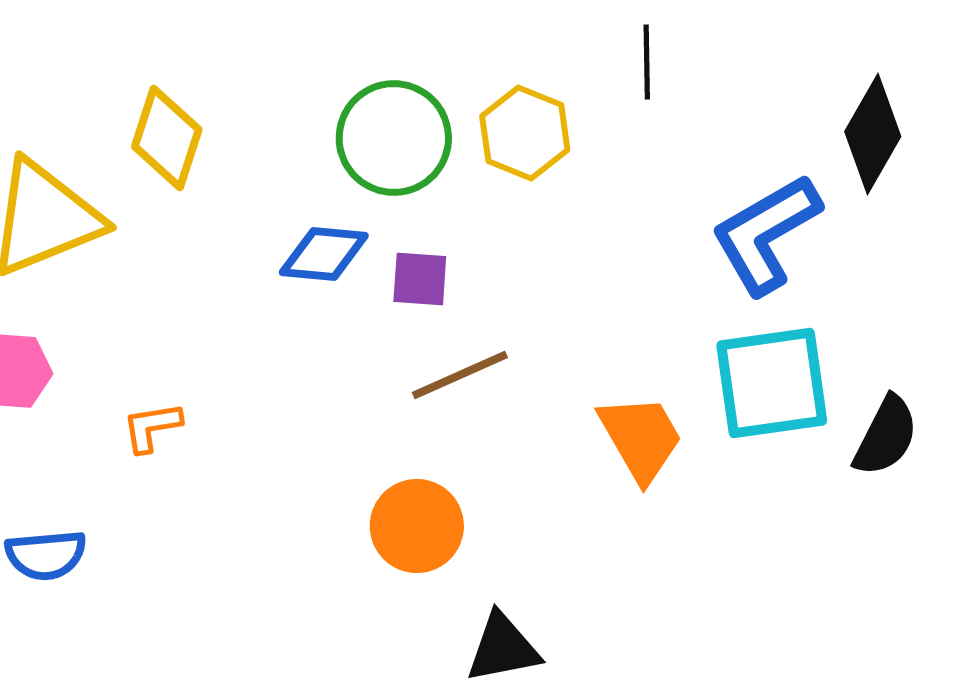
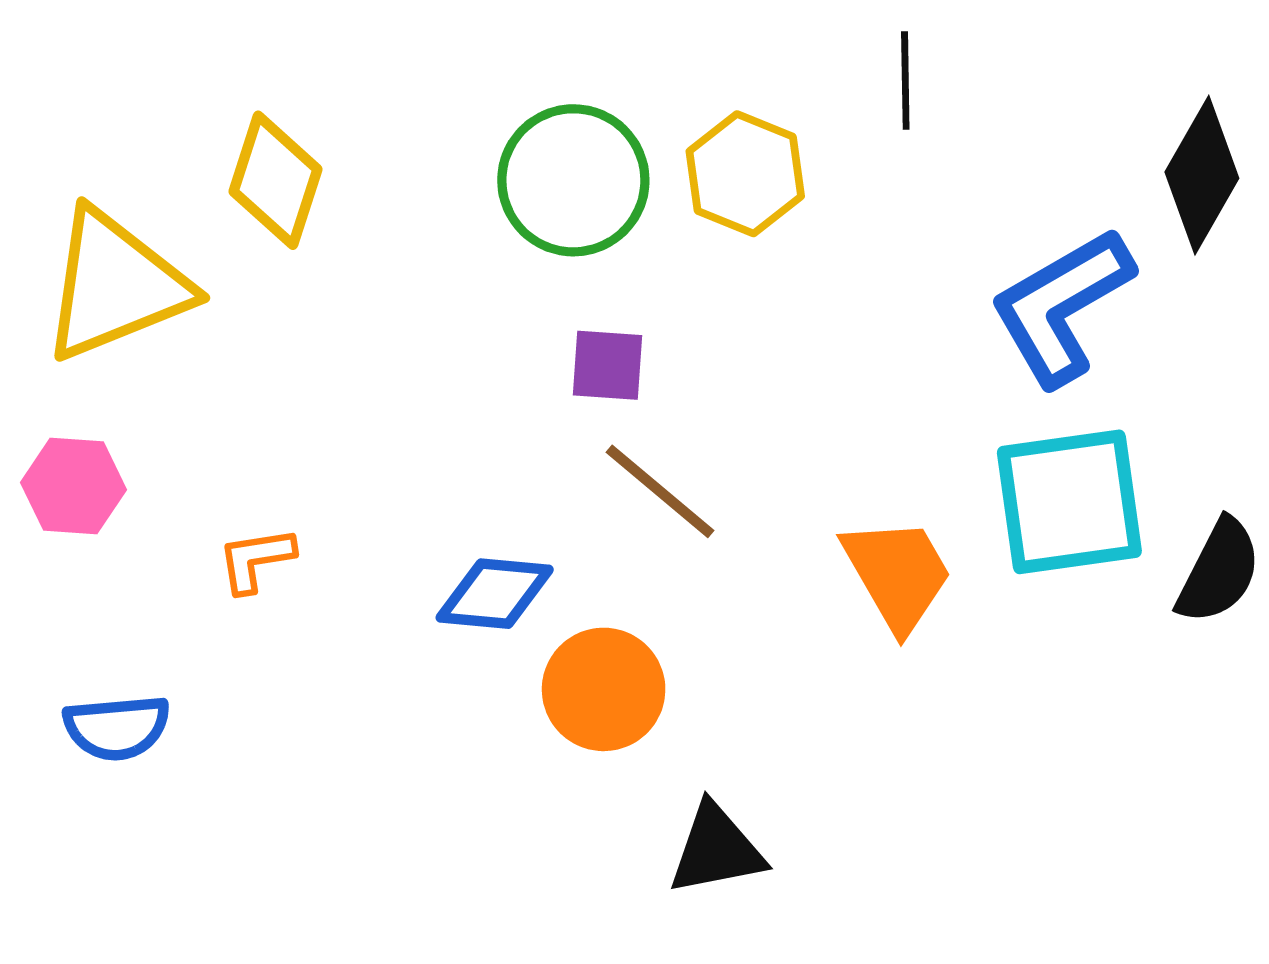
blue diamond: (324, 254) -> (495, 594), moved
brown line: (460, 375) -> (660, 491), turned 64

